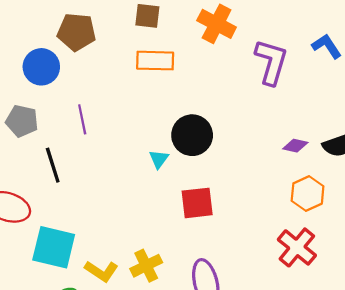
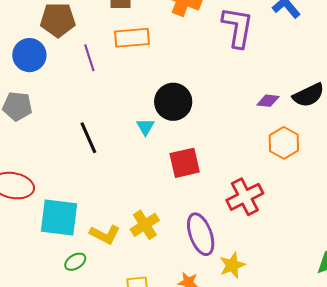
purple line: (82, 119) -> (89, 58), moved
black line: (53, 165) -> (88, 138), moved
red cross: (297, 247) -> (245, 197), moved, turned 30

